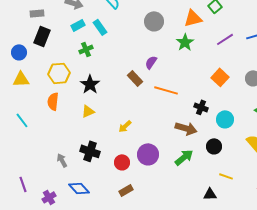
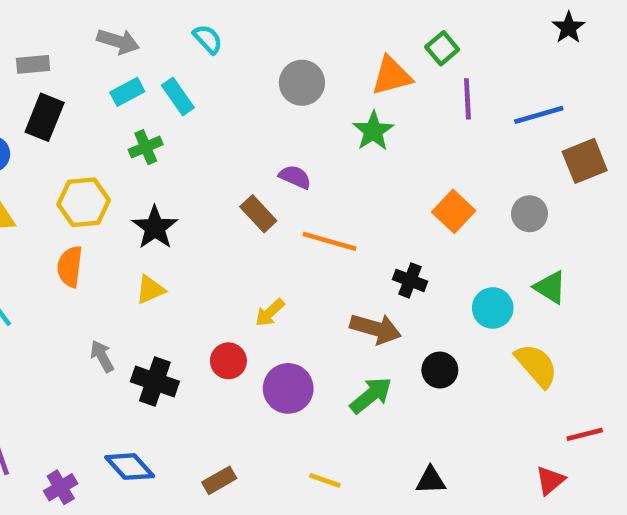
purple line: (225, 39) -> (467, 99), moved, turned -60
purple semicircle: (151, 62) -> (295, 177), turned 80
cyan circle: (225, 119) -> (493, 308), moved
yellow arrow: (125, 126) -> (270, 313), moved
gray arrow: (62, 160) -> (102, 356), moved
red circle: (122, 162) -> (228, 361), moved
yellow line: (226, 176) -> (325, 480), moved
brown rectangle: (126, 190) -> (219, 480), moved

